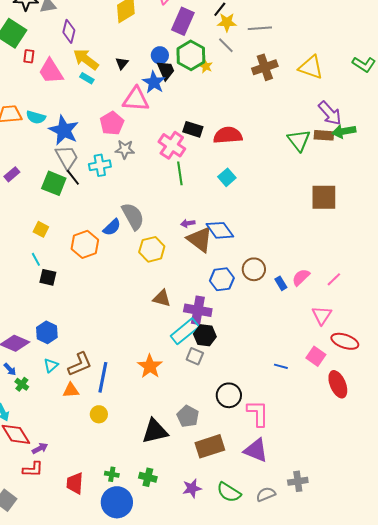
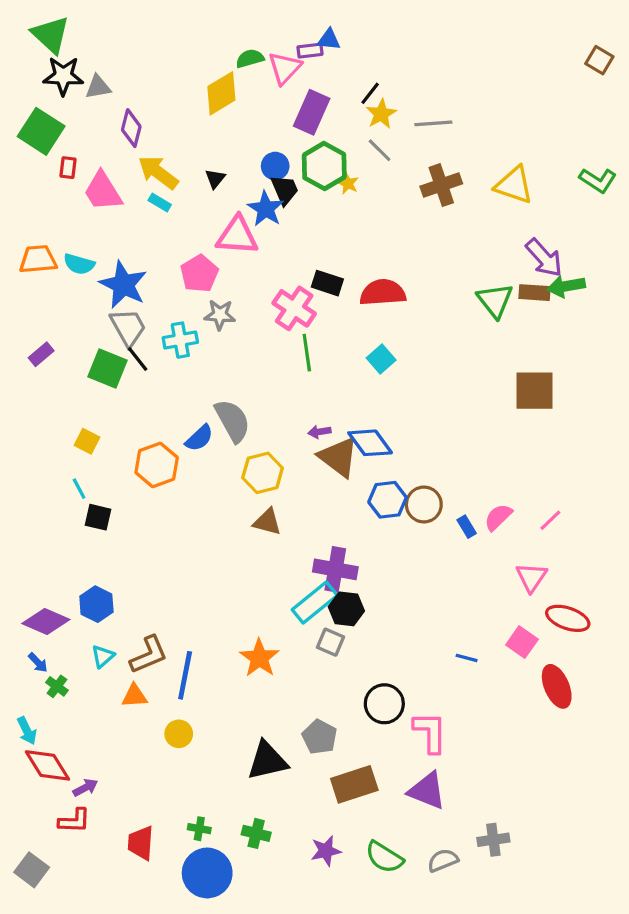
yellow star: (227, 22) -> (381, 114), turned -30
blue hexagon: (222, 279) -> (387, 500), moved
brown triangle: (162, 298) -> (267, 522), moved

